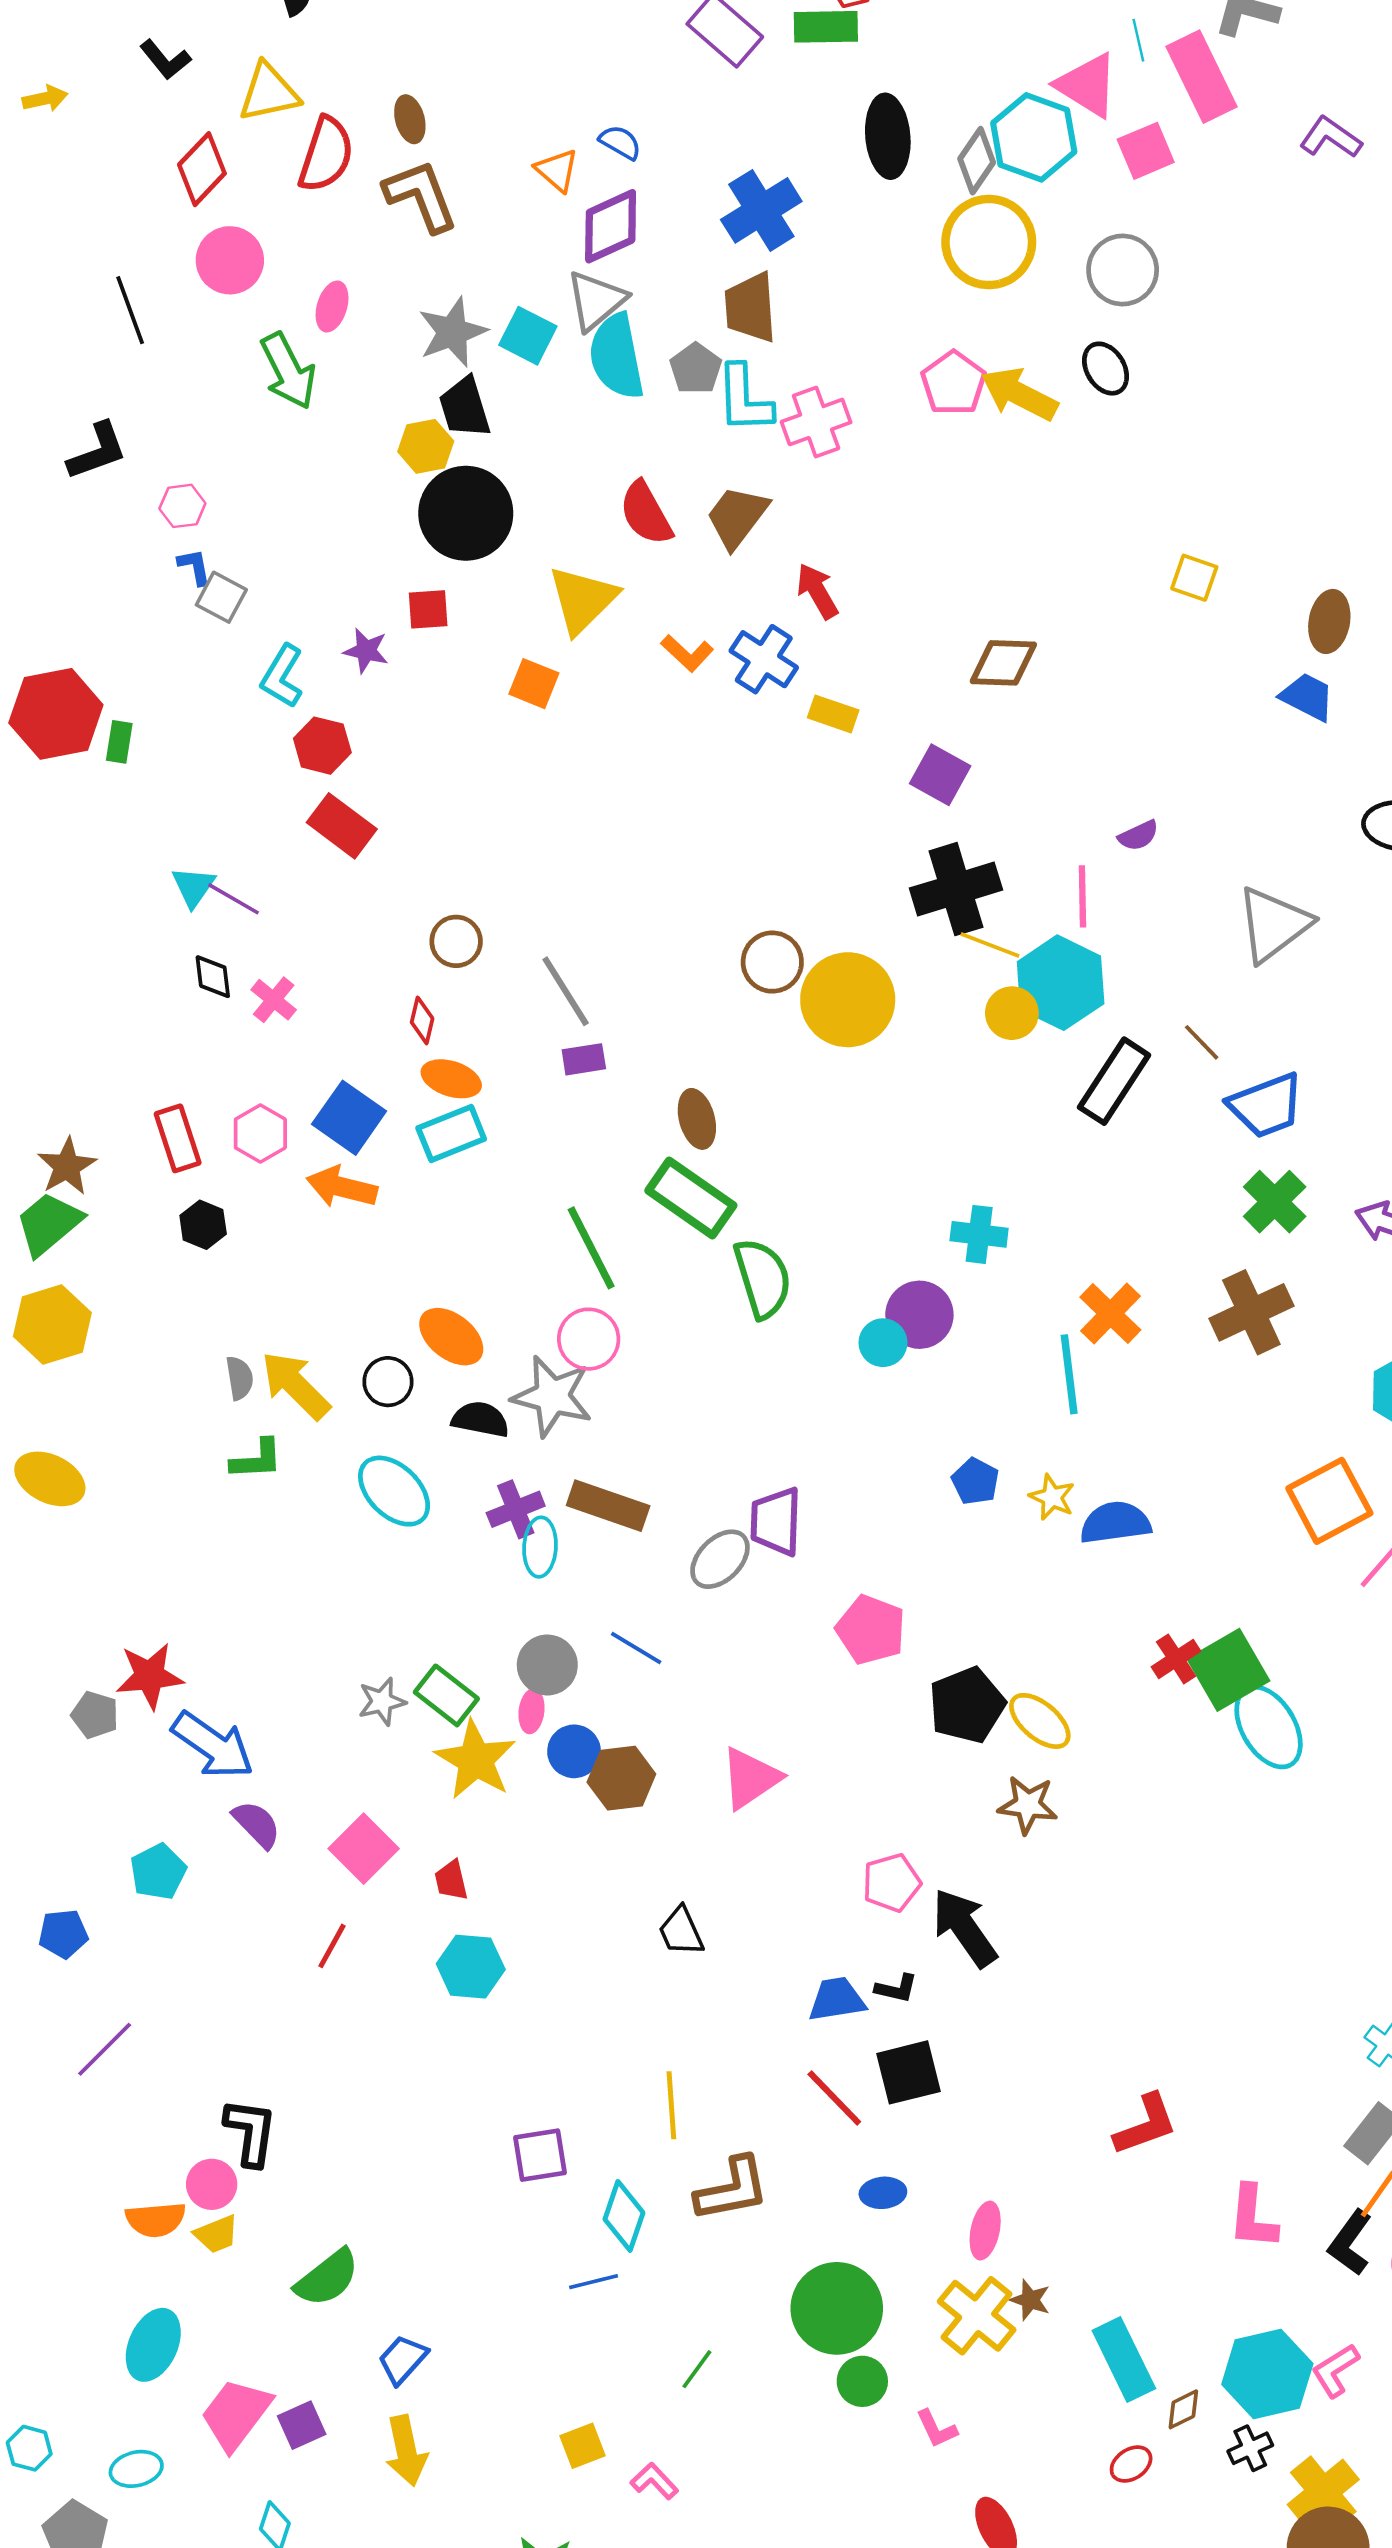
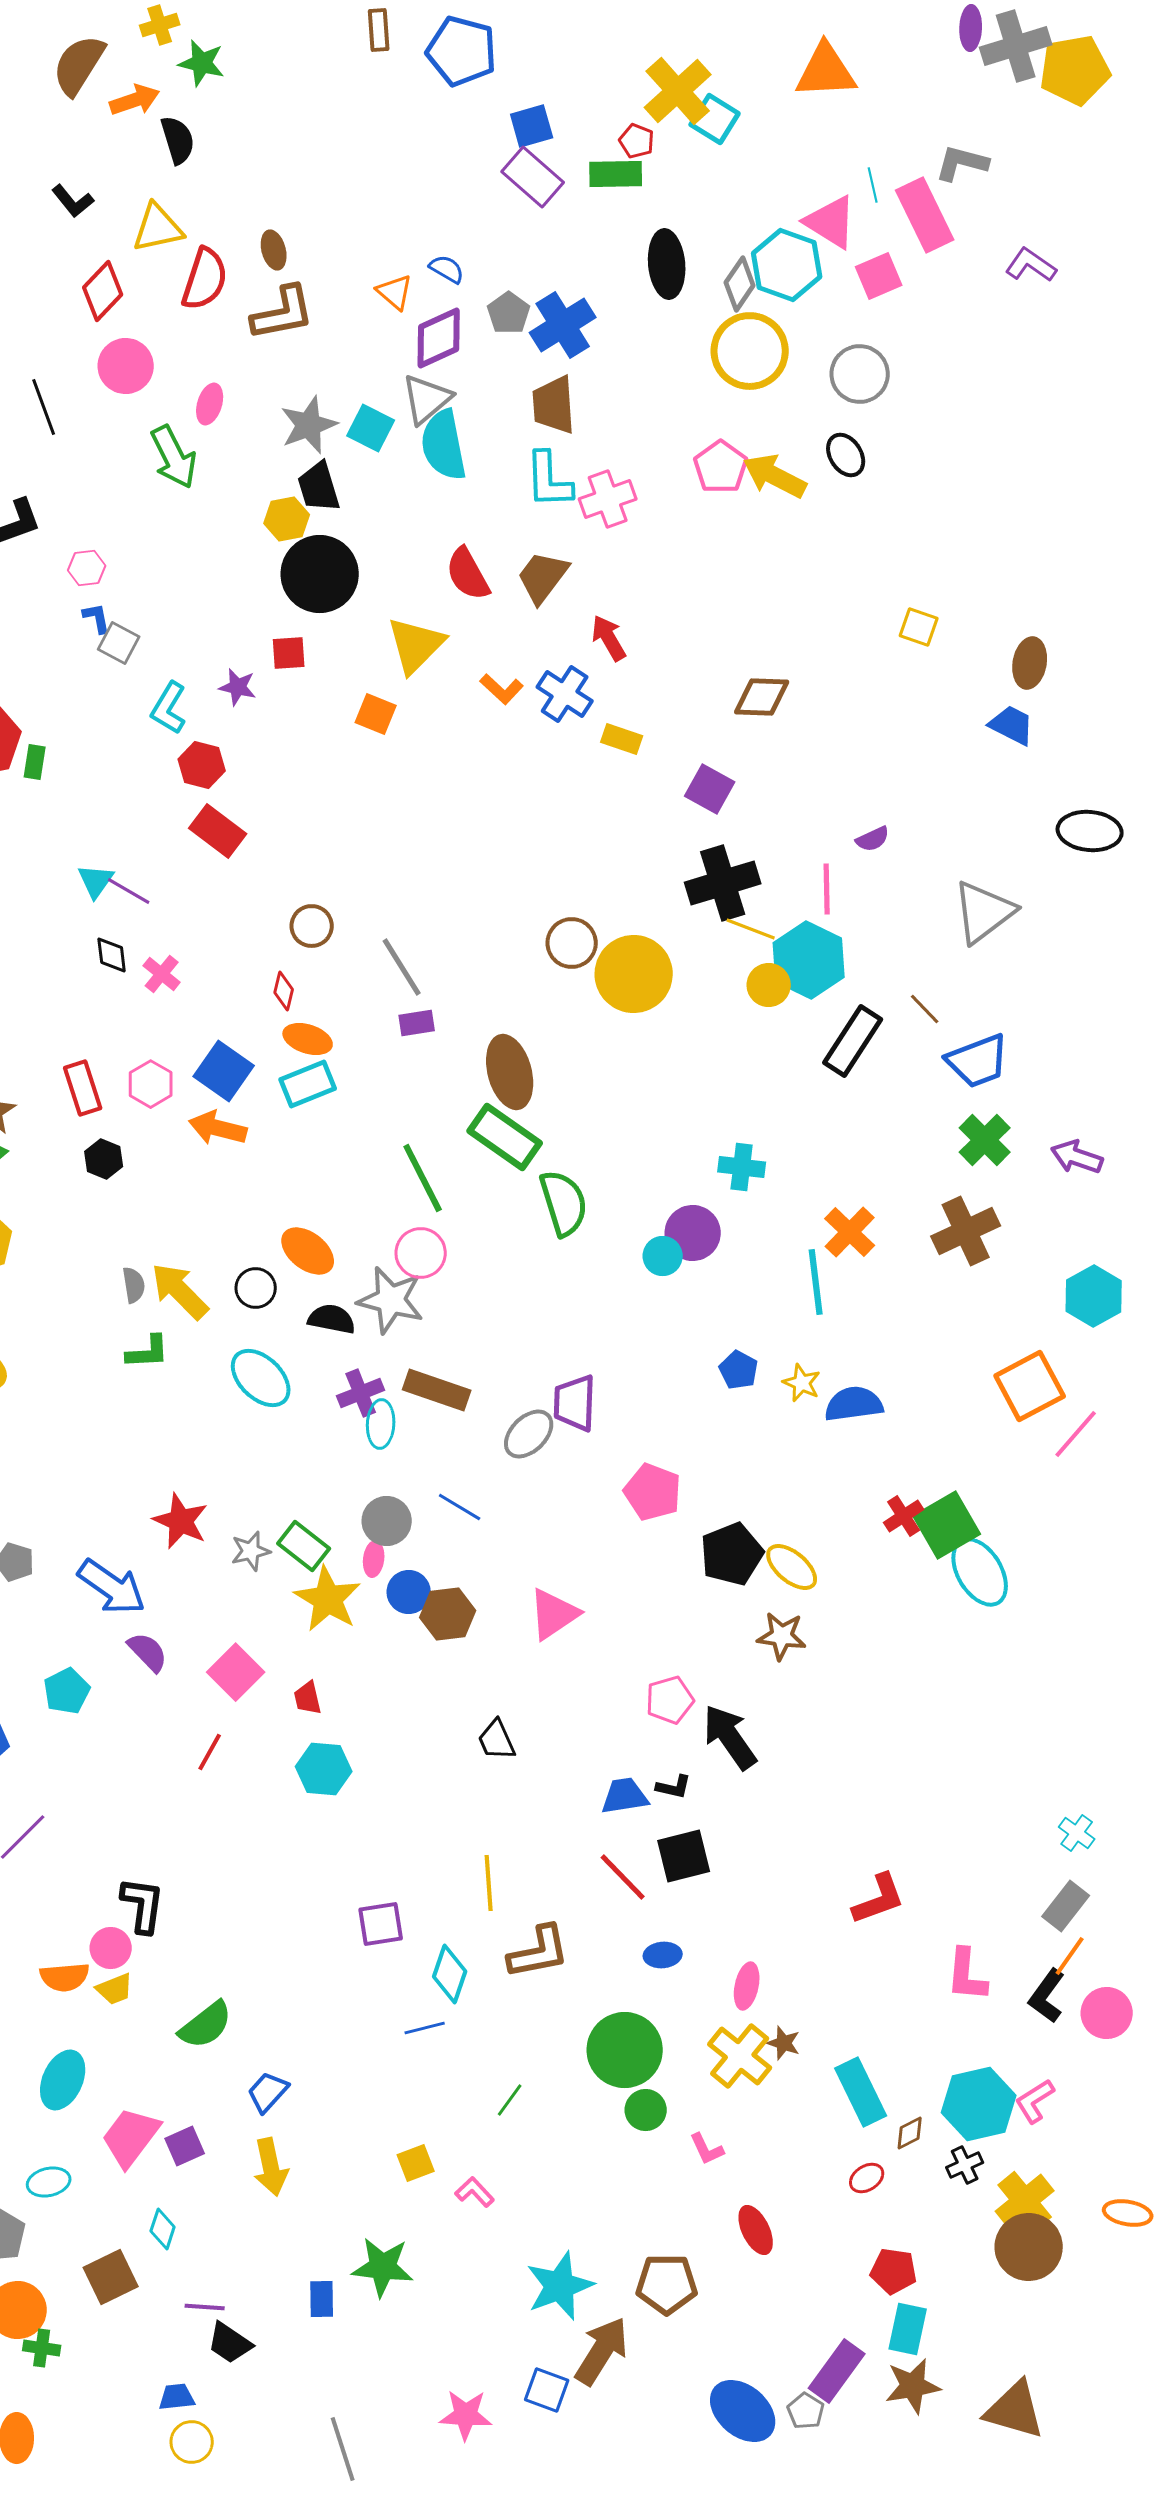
brown L-shape: (421, 196) -> (283, 313), turned 100
gray pentagon: (696, 369) -> (509, 313), moved
brown ellipse: (697, 1119) -> (510, 1072), size x1.5
red star: (150, 1676) -> (181, 1521), moved, turned 30

